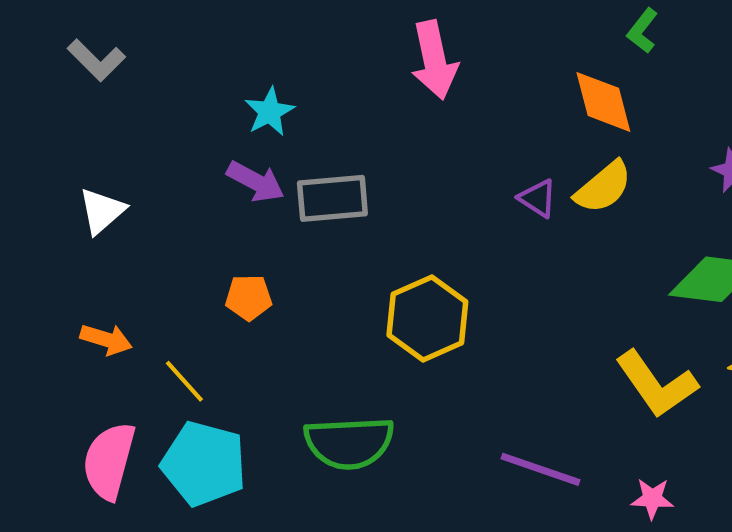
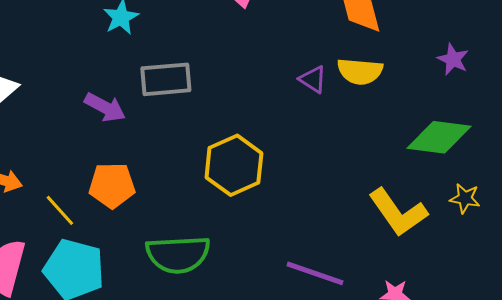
purple arrow: (256, 182) -> (105, 107), moved
yellow semicircle: (603, 187) -> (360, 71), turned 45
orange pentagon: (249, 297) -> (112, 185), moved, size x1.4

